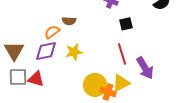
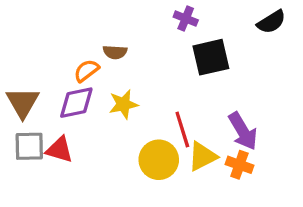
black square: (126, 24) -> (211, 57), size x1.6
red line: (122, 54) -> (182, 129), moved
orange cross: (108, 92) -> (239, 165), moved

